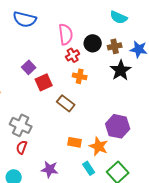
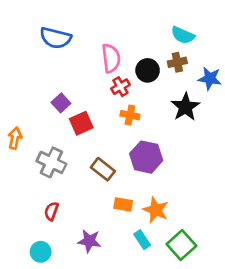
brown cross: (115, 46) -> (177, 62), moved
brown rectangle: (66, 103) -> (103, 169), moved
gray cross: (21, 125) -> (51, 162), moved
purple hexagon: (118, 126) -> (146, 157), moved

